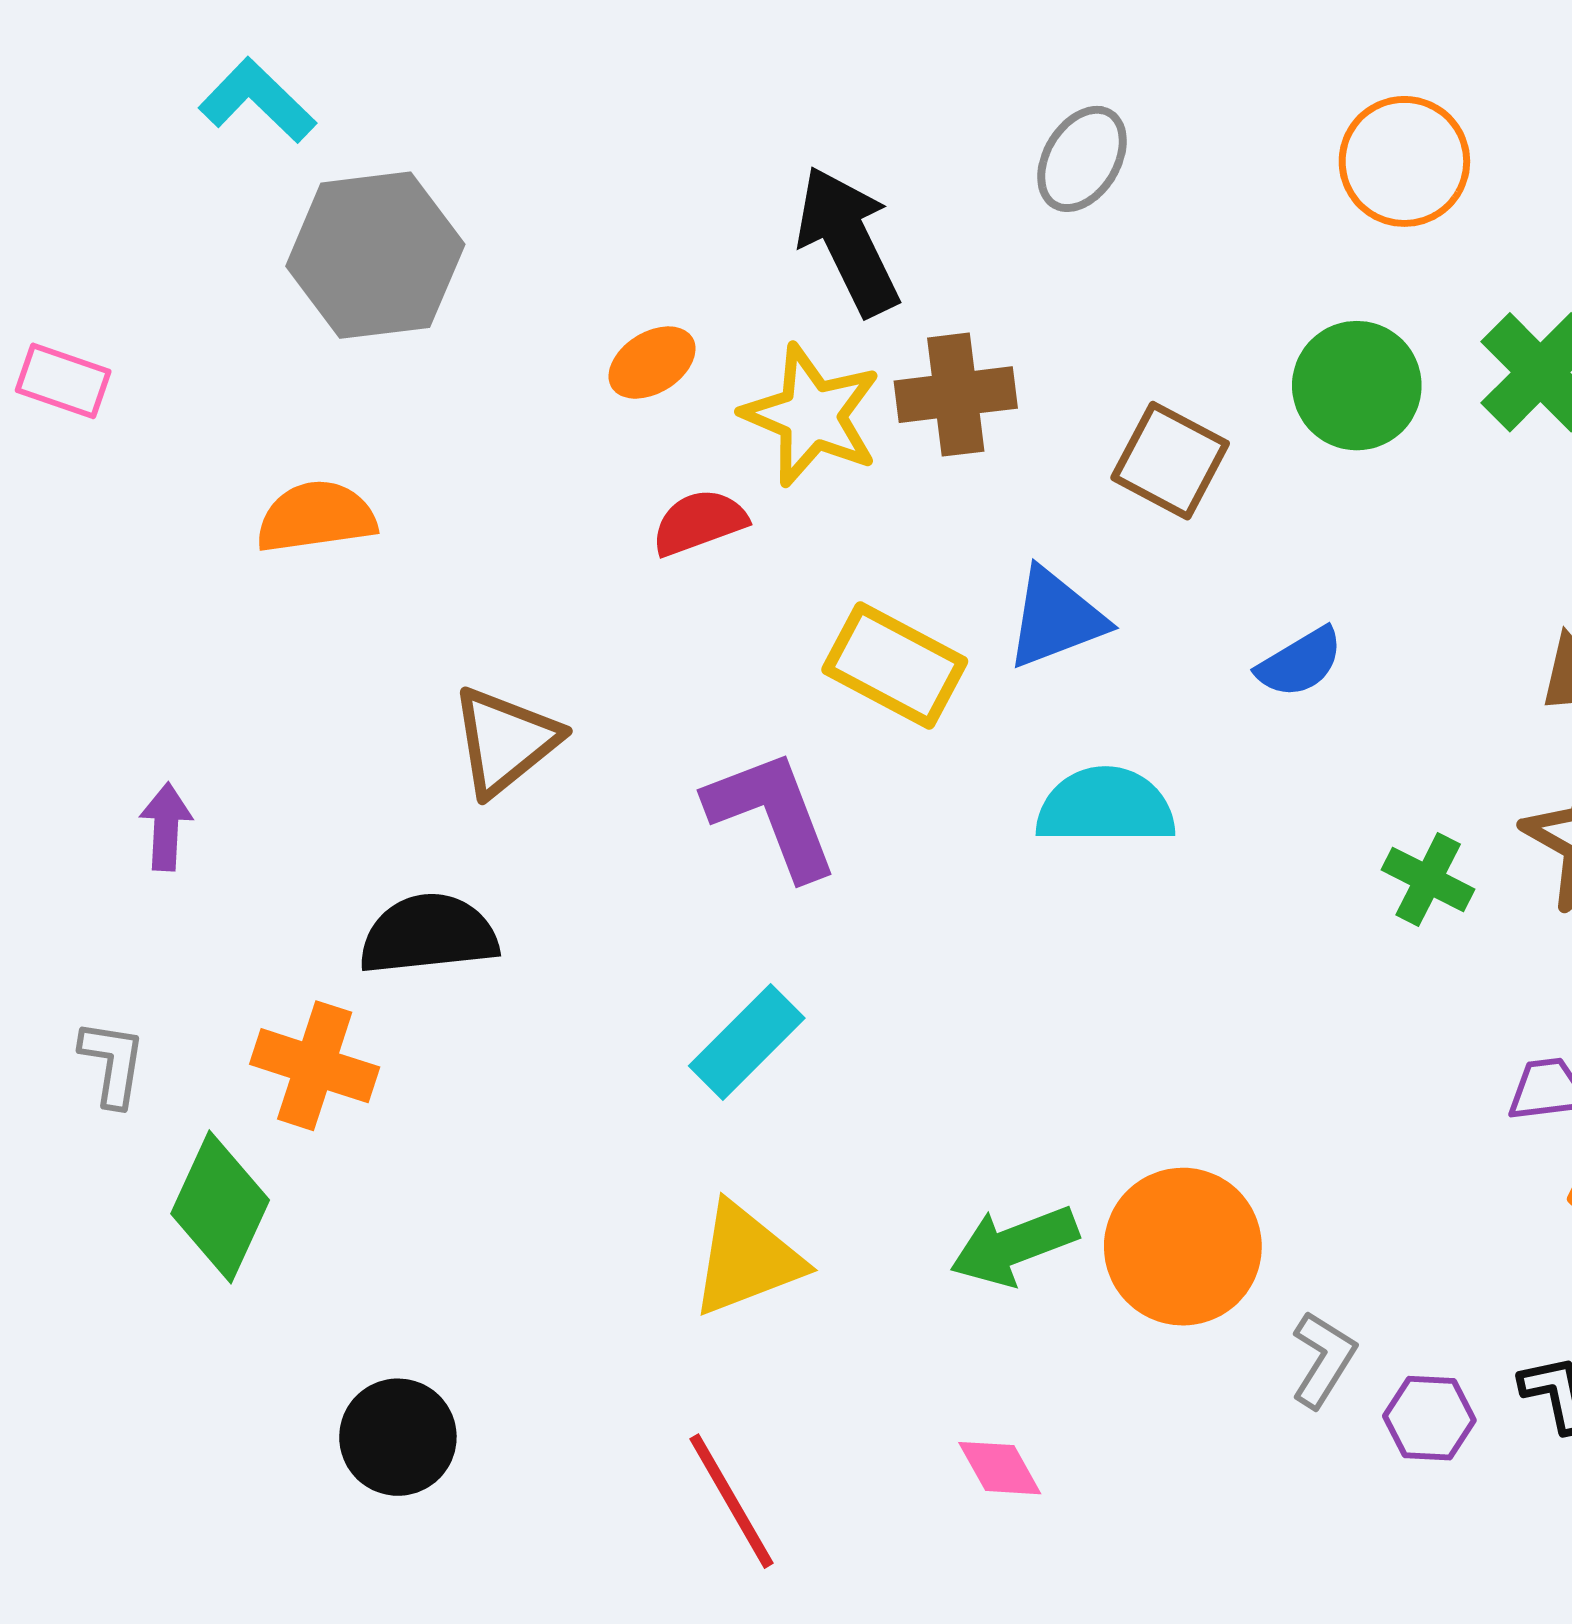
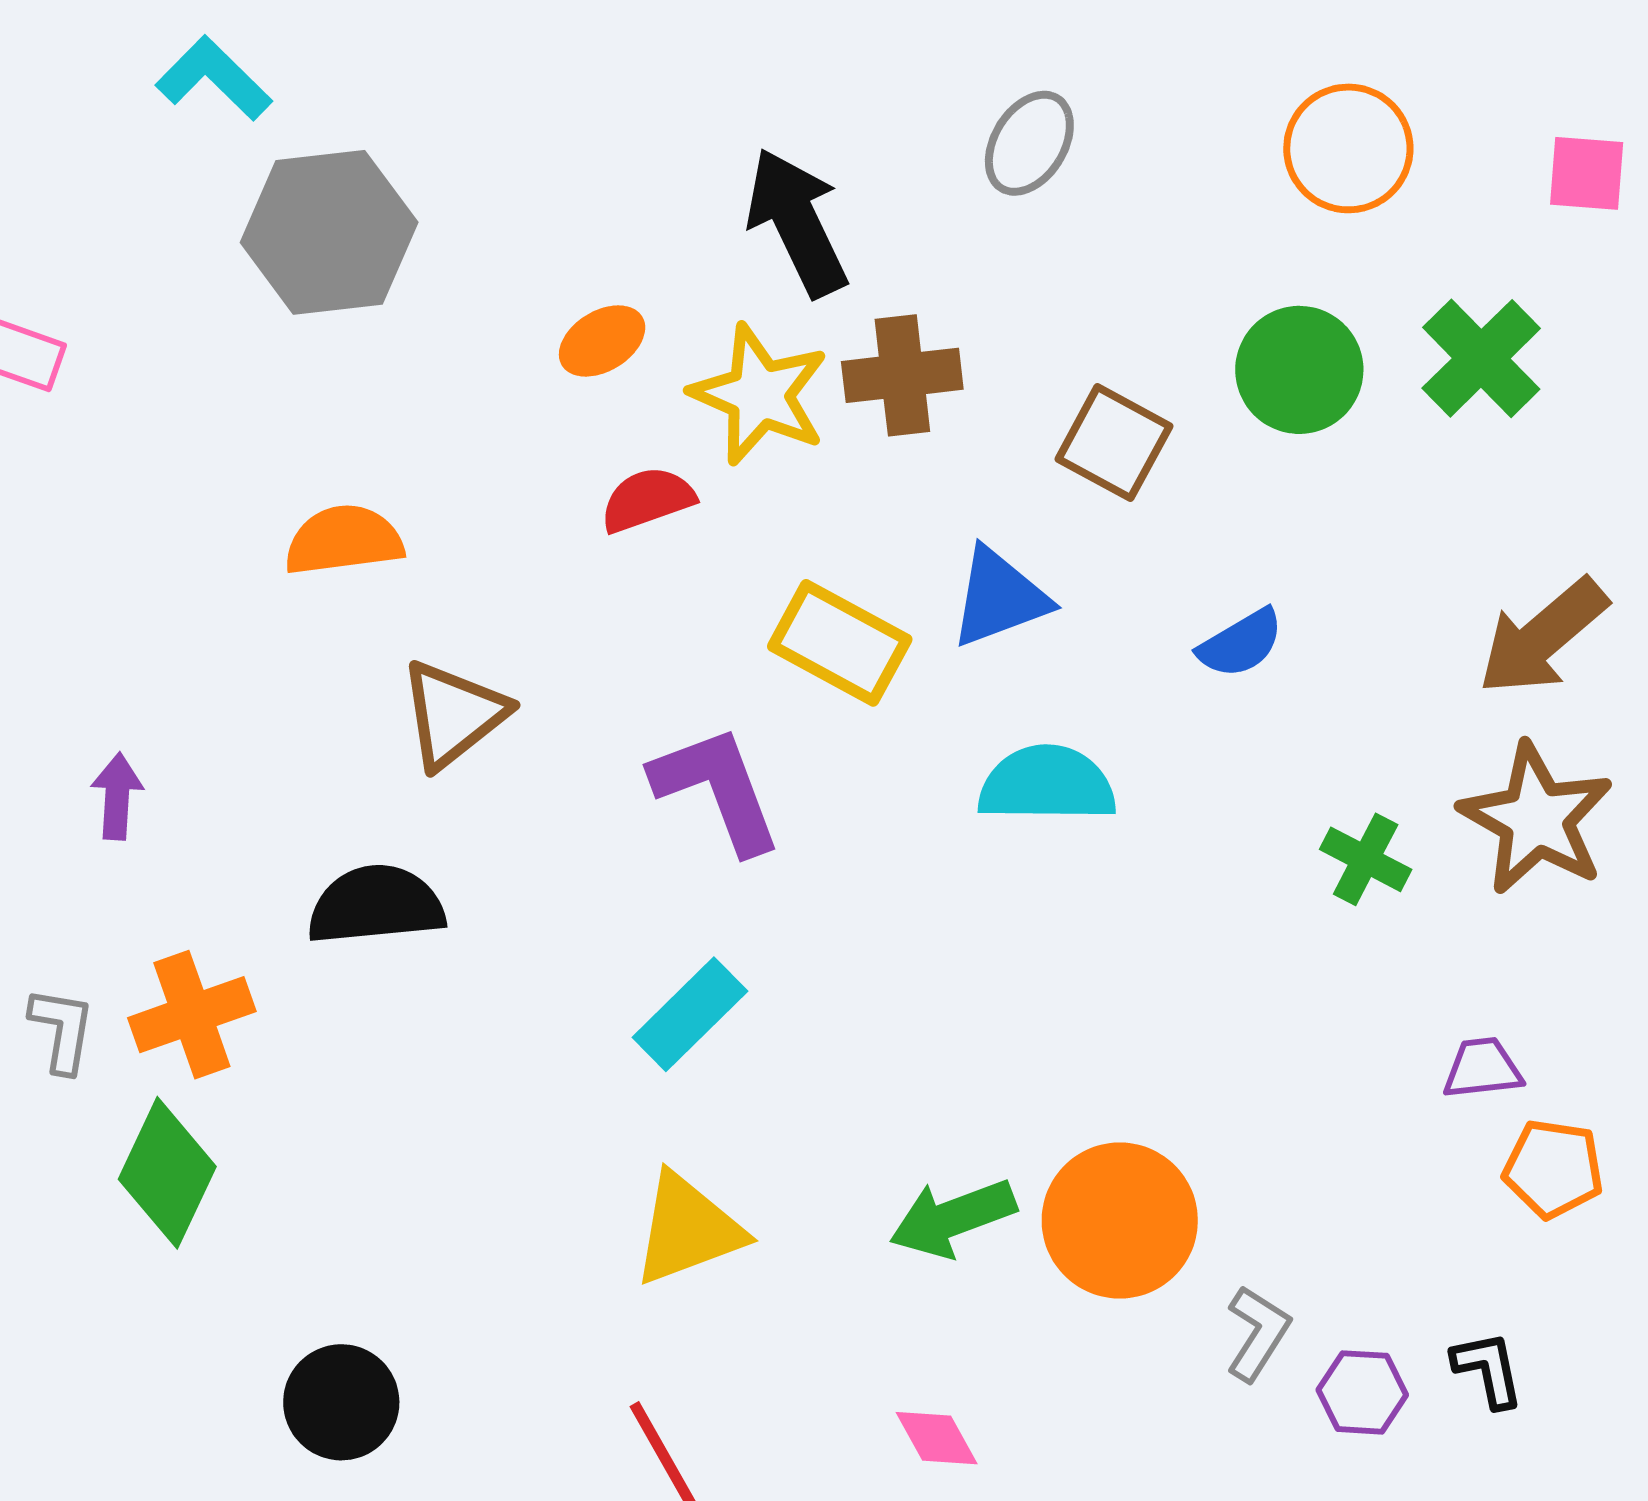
orange semicircle: (316, 517) -> (344, 540), moved
orange cross: (315, 1066) -> (192, 1015), moved, turned -38

